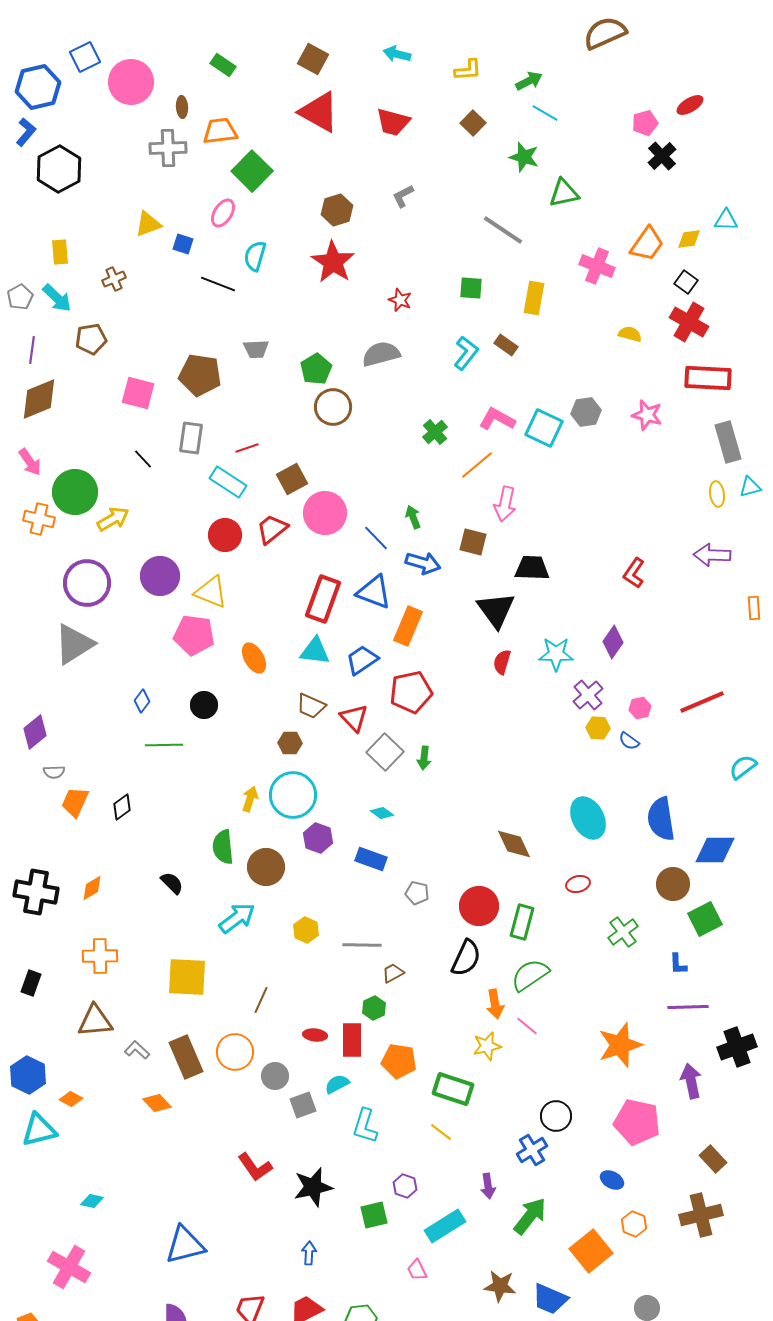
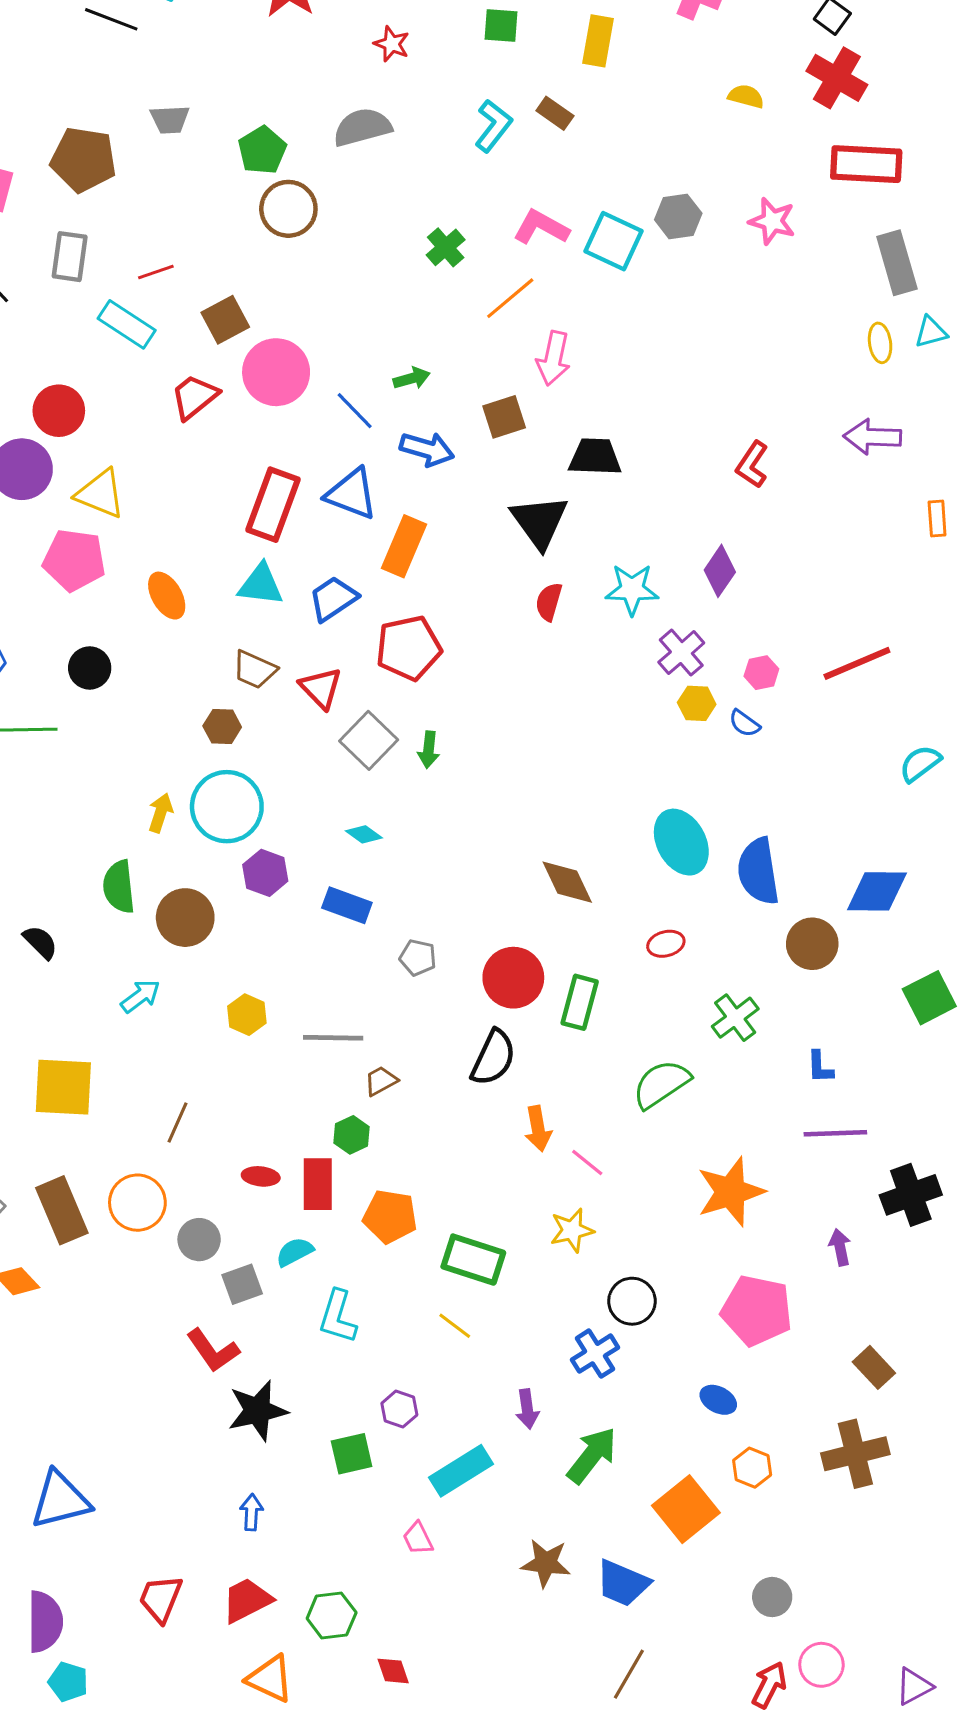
green arrow: (413, 517) -> (412, 378), turned 95
red circle: (225, 535) -> (59, 411), moved
brown square: (473, 542) -> (504, 417), turned -32
blue semicircle: (661, 819) -> (758, 871), moved
cyan arrow: (237, 918) -> (140, 996), size x0.7
green square: (705, 919) -> (929, 998), moved
green semicircle: (530, 975) -> (661, 1084), moved
yellow star: (487, 1046) -> (572, 1230), moved
purple arrow: (691, 1081) -> (840, 1247), size x0.7
red L-shape: (255, 1167) -> (213, 1350), moved

